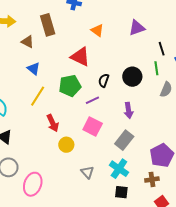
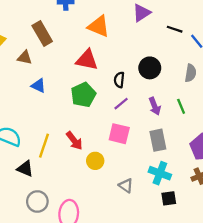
orange triangle: (97, 30) -> (99, 26), size x1.5
black line: (162, 49) -> (175, 29), turned -40
green line: (156, 68) -> (181, 106), moved
yellow line: (38, 96) -> (44, 146), moved
purple line: (92, 100) -> (121, 104), moved
gray rectangle: (124, 140) -> (158, 140), turned -36

